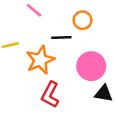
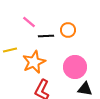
black line: (61, 38) -> (46, 36), moved

